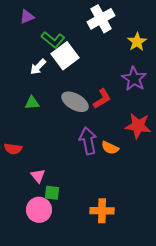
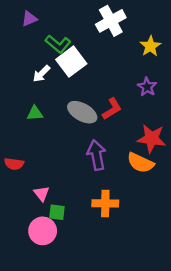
purple star: (134, 79) -> (147, 87), size x0.7
orange semicircle: (110, 148) -> (140, 163), moved, size x1.4
orange cross: (102, 211) -> (105, 203), moved

